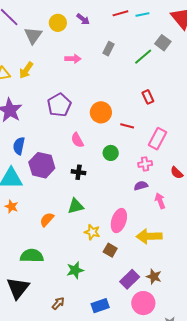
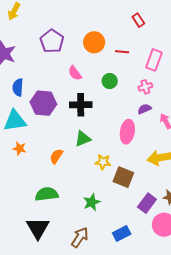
black cross: (79, 172) -> (81, 105), size x1.5
pink ellipse: (119, 221) -> (127, 132), moved
brown square: (110, 250) -> (123, 177), size x1.5
brown arrow: (58, 303) -> (80, 237), size x1.5

